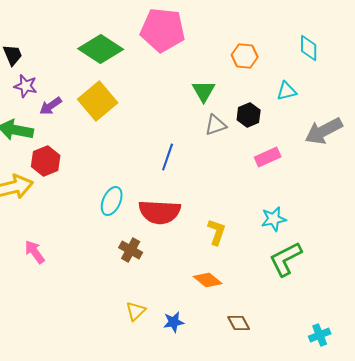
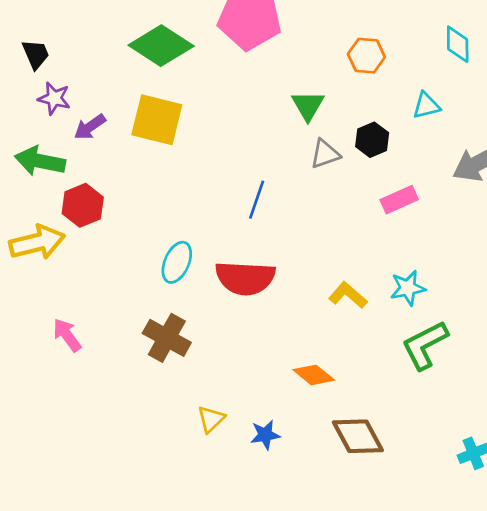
yellow square: (98, 101) -> (157, 120), turned -36
yellow L-shape: (217, 232) -> (348, 295), moved, turned -68
brown cross: (131, 250) -> (167, 338), moved, size x1.4
brown diamond: (239, 323) -> (358, 436), size x1.6

